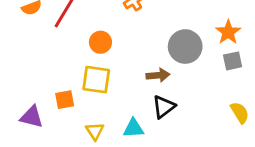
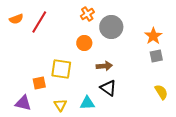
orange circle: (100, 42) -> (84, 43), moved
gray circle: (185, 47) -> (111, 27), moved
black triangle: (164, 107) -> (108, 88), turned -48
purple triangle: (32, 117) -> (23, 103), moved

